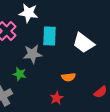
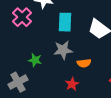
gray star: (33, 54) -> (63, 50), moved

